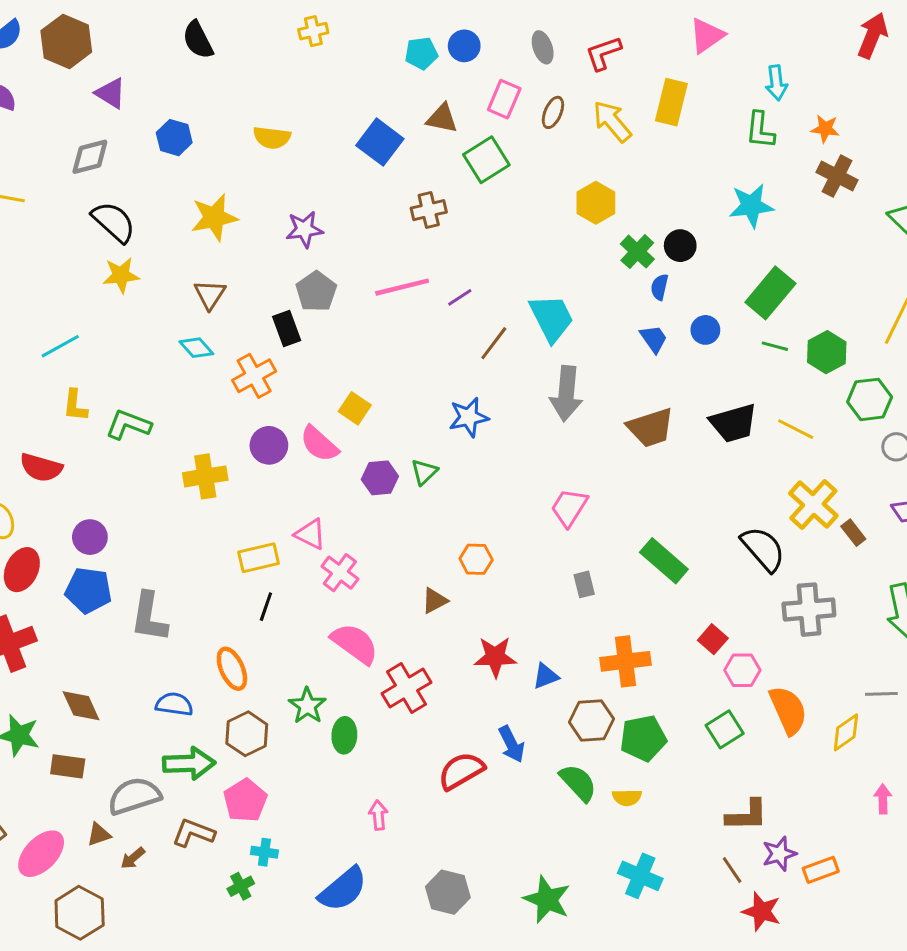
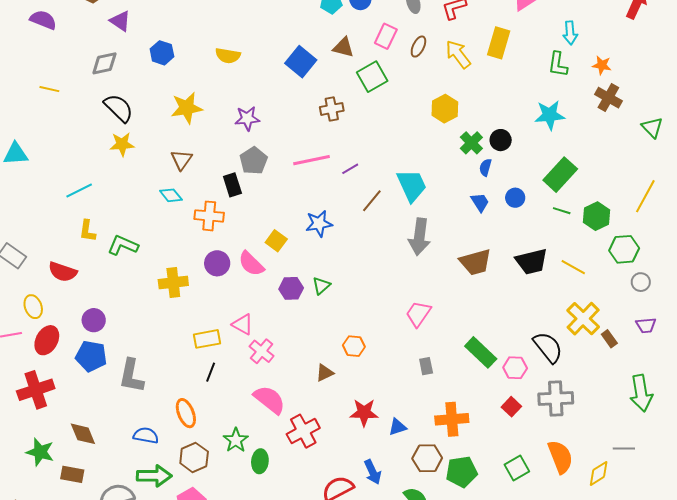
orange cross: (254, 376) -> (209, 216), turned 32
blue star: (469, 417) -> (319, 224), moved
gray cross: (809, 610) -> (556, 399), moved
pink hexagon: (742, 670) -> (515, 368), moved

